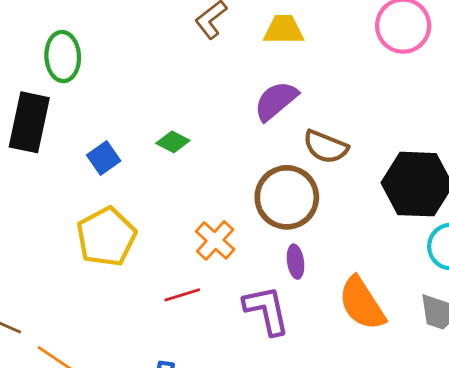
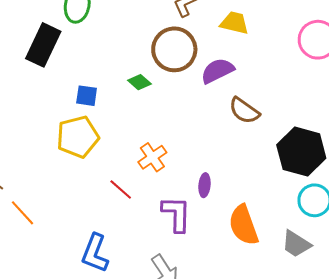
blue square: (104, 158) -> (87, 96), moved, turned 30
brown circle: (287, 197) -> (174, 49), moved
red line: (182, 295) -> (121, 190), turned 45

